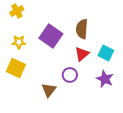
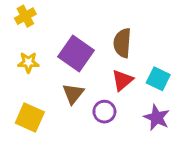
yellow square: (16, 68) -> (30, 118), moved
brown triangle: (49, 90) -> (73, 94), moved

